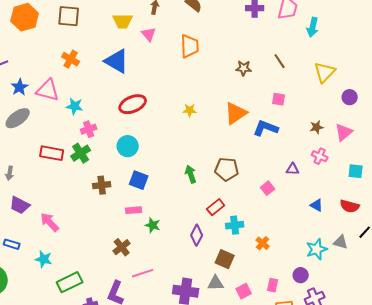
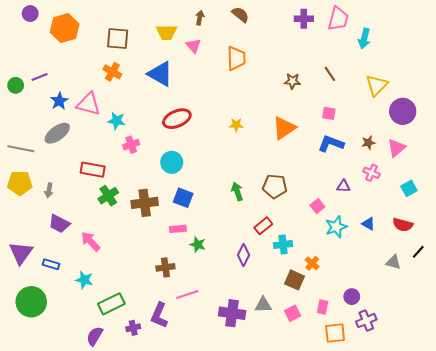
brown square: (69, 16) -> (118, 39), moved
purple circle: (350, 97) -> (403, 111), size x1.6
blue L-shape: (266, 128) -> (331, 144), moved
green cross: (81, 153) -> (108, 196), moved
cyan square: (356, 171) -> (409, 188), turned -35
brown cross: (102, 185) -> (145, 203), size x1.4
brown cross: (122, 247) -> (165, 267), turned 30
cyan star: (317, 249) -> (336, 227), moved
brown square: (225, 259) -> (294, 280), moved

